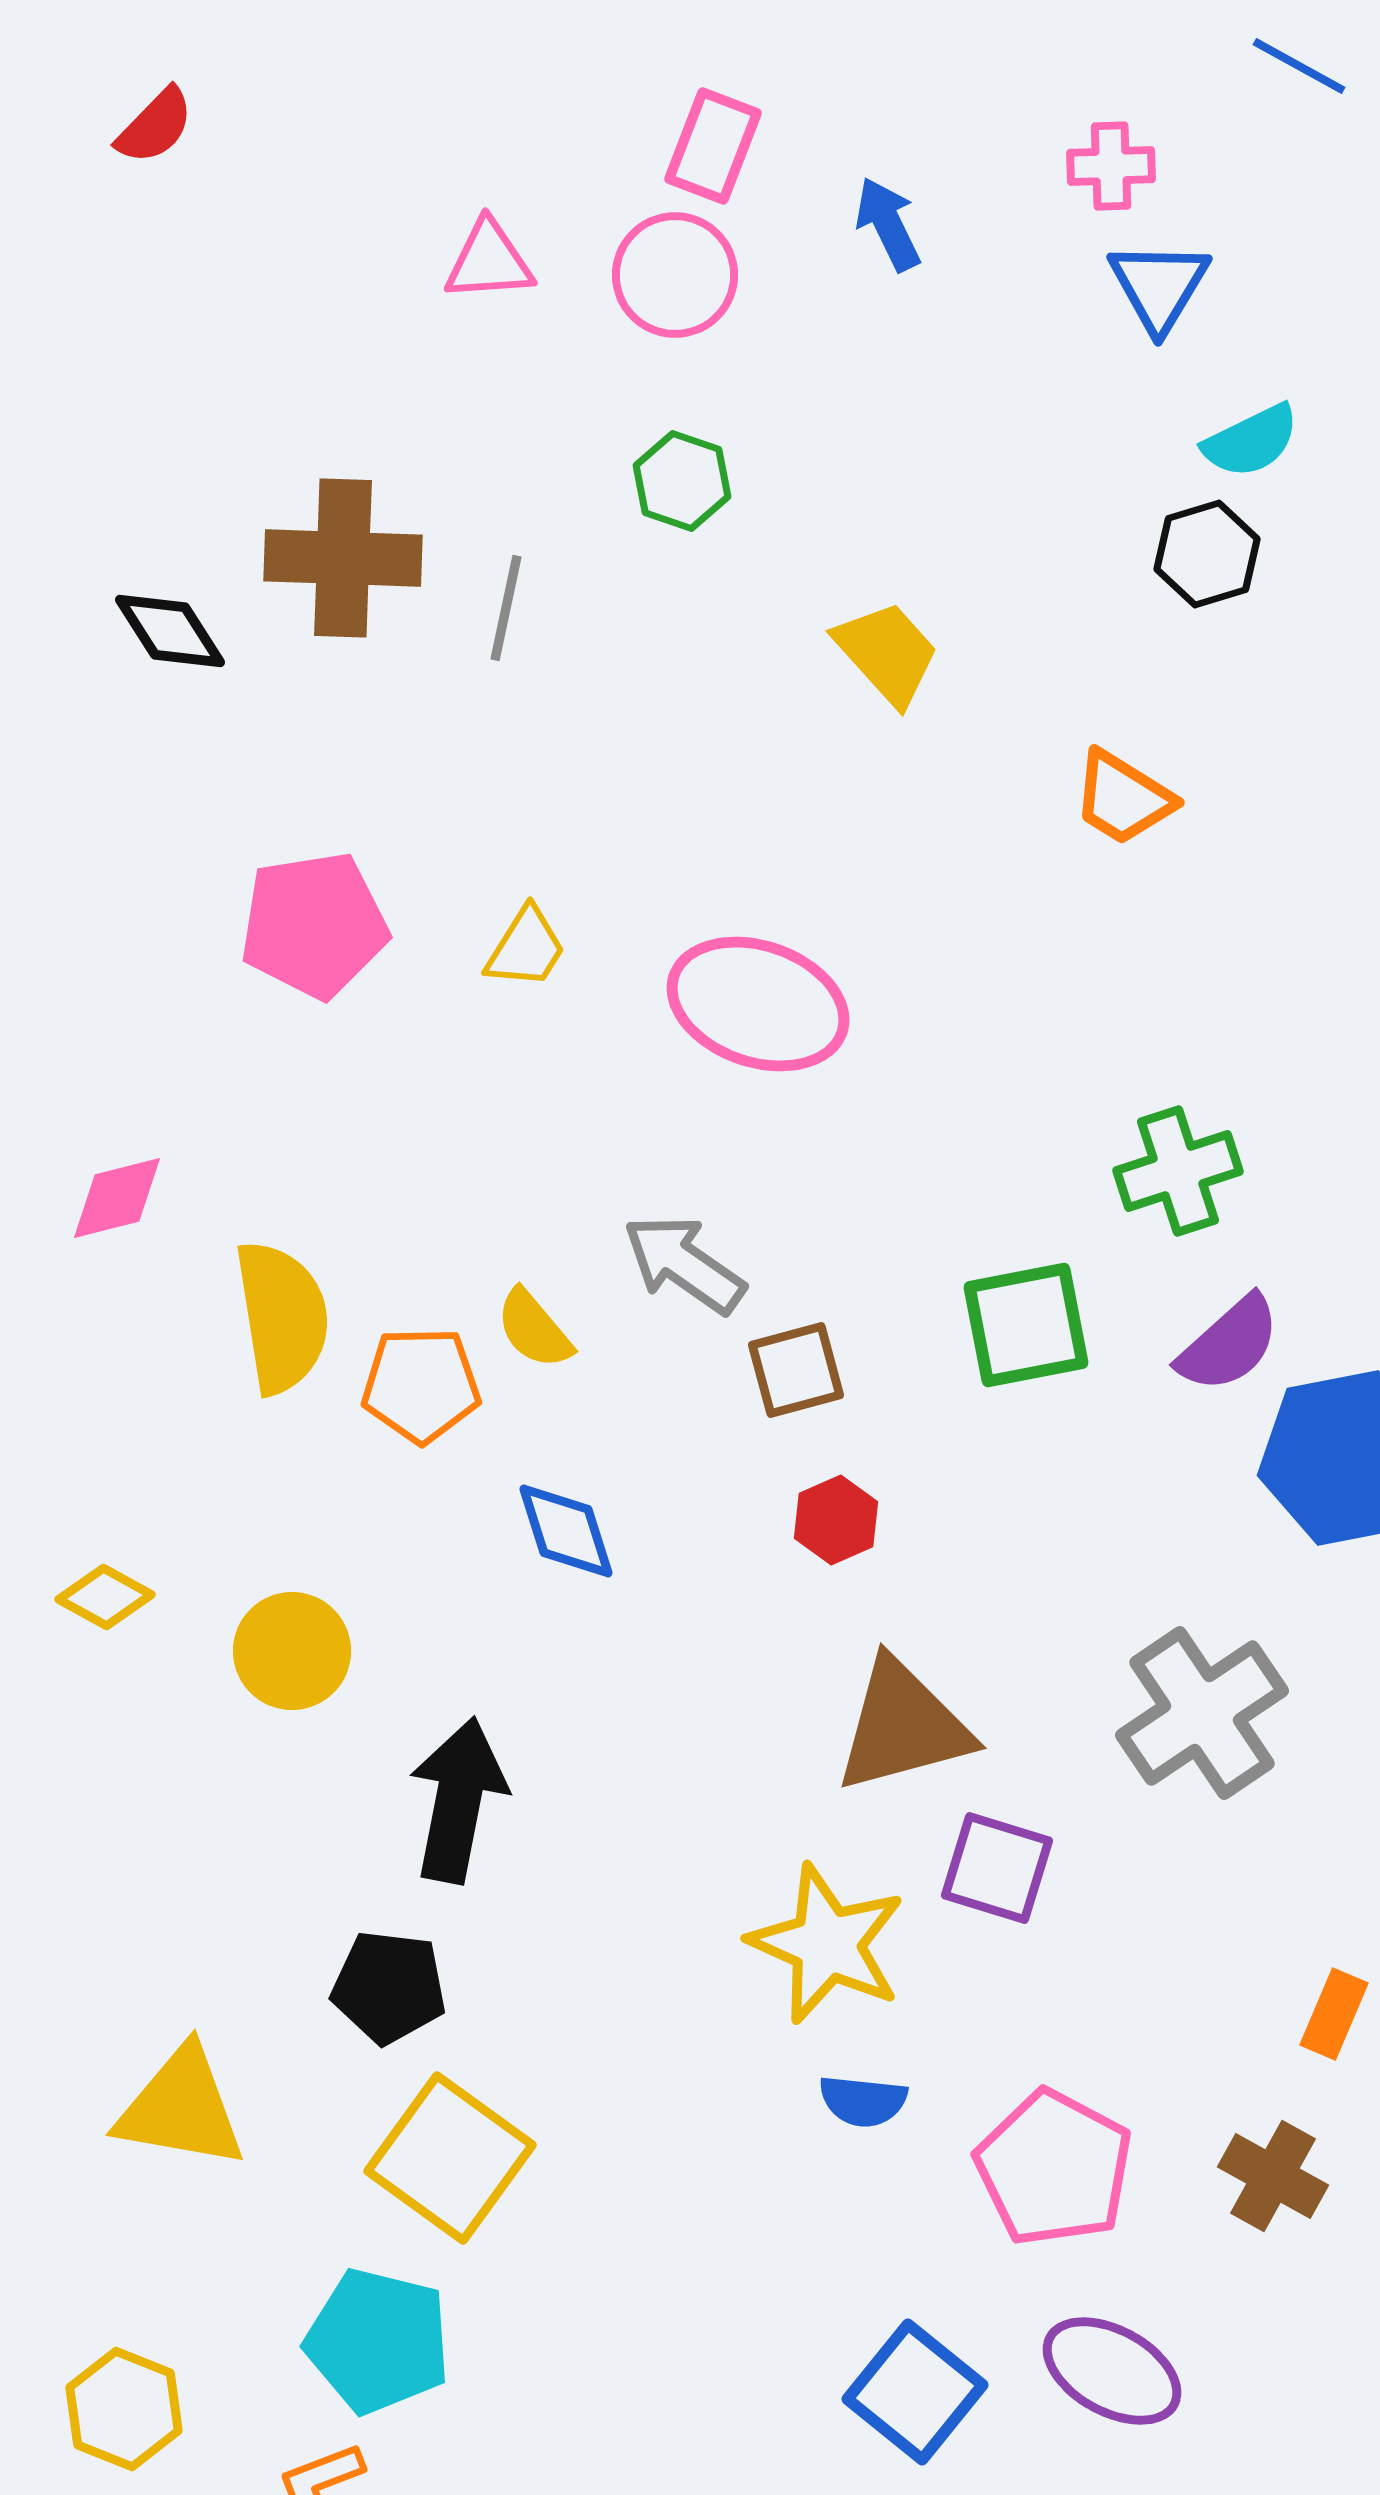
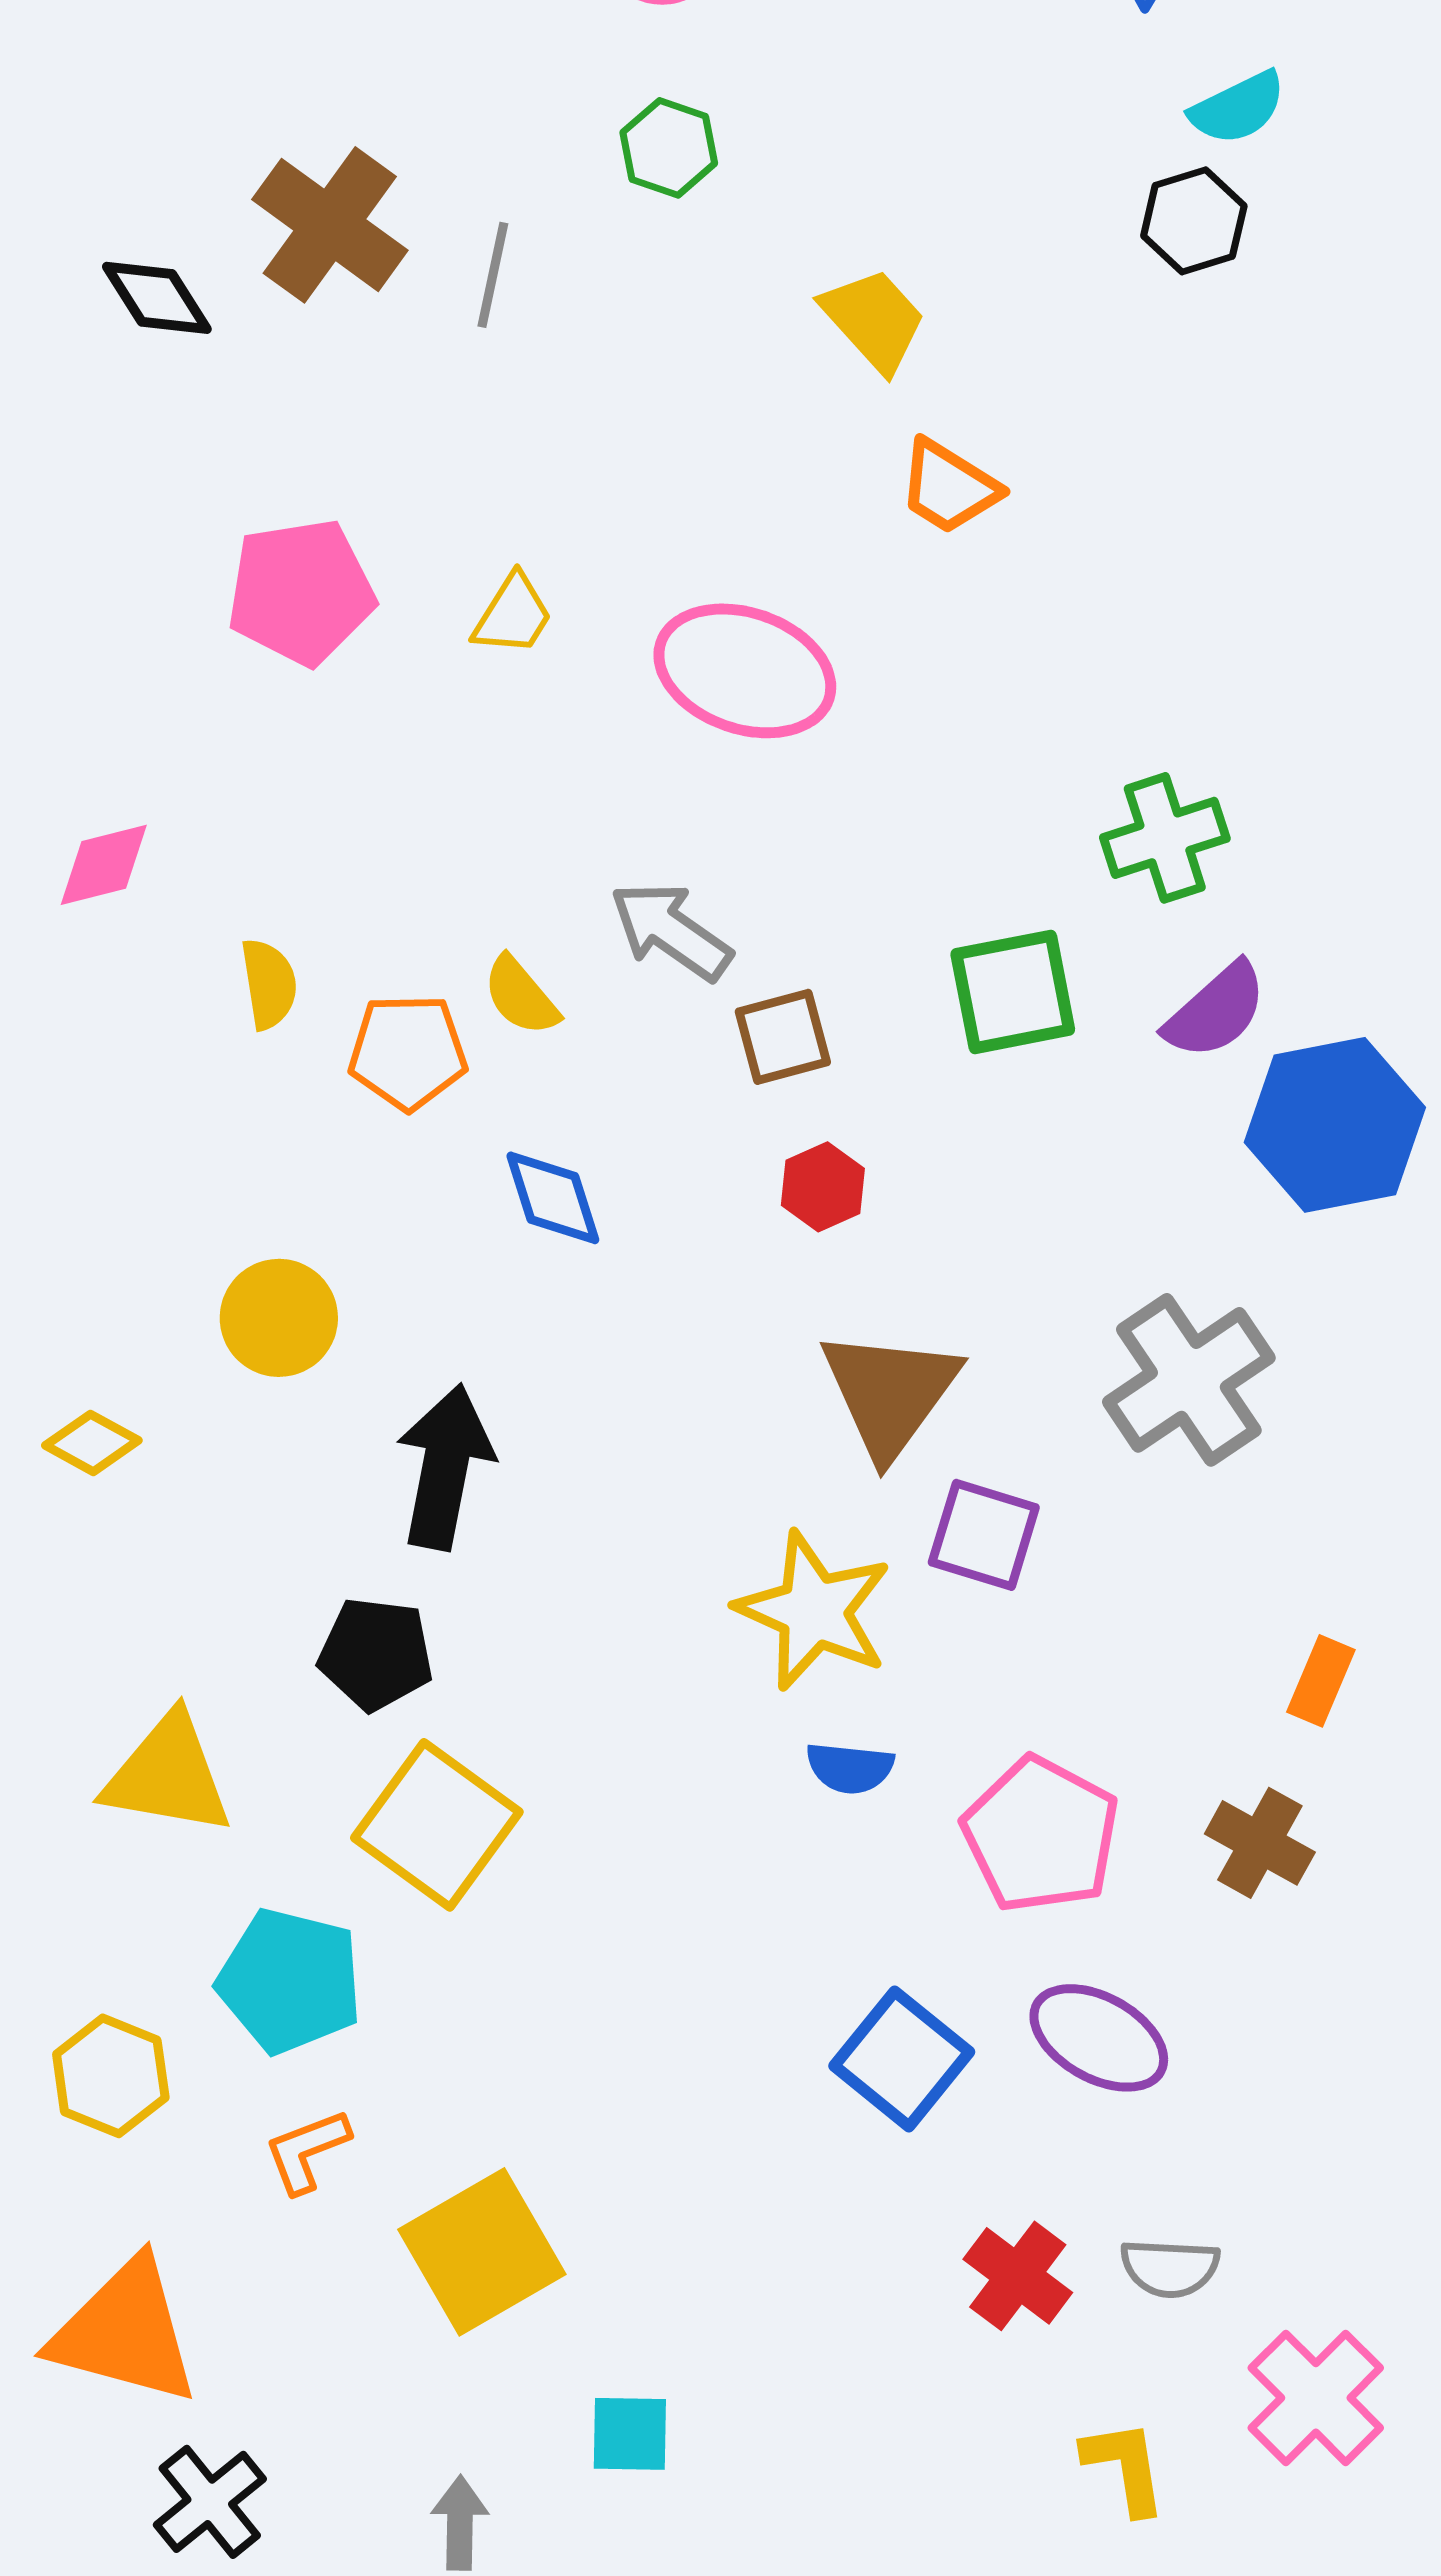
brown cross: (343, 558) -> (330, 225), turned 34
orange trapezoid: (1123, 798) -> (949, 487), moved
yellow semicircle: (282, 1317) -> (269, 984), size x0.6
yellow diamond: (105, 1597) -> (92, 1443), moved
brown triangle: (903, 1726) -> (890, 1393), turned -39
cyan pentagon: (378, 2341) -> (290, 1981), moved

